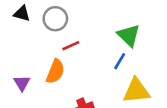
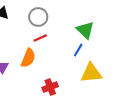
gray circle: (55, 19) -> (38, 17), moved

